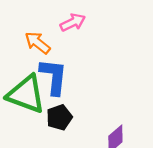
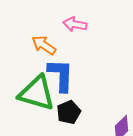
pink arrow: (73, 22) -> (75, 24), turned -140

